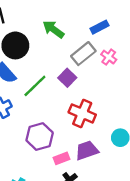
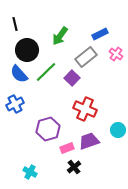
green arrow: (53, 29) -> (60, 36), turned -90
pink cross: (109, 57) -> (116, 54), moved
green line: (35, 86) -> (46, 72), moved

